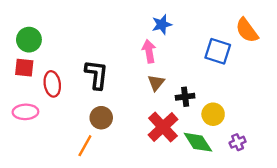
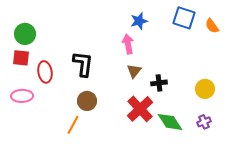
orange semicircle: (247, 30) -> (212, 26), size x0.7
blue square: (218, 51) -> (184, 18), moved
yellow circle: (213, 114) -> (205, 89), moved

